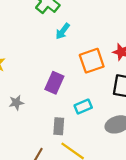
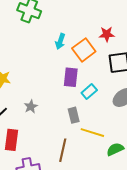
cyan arrow: (63, 31) -> (60, 41), moved
purple rectangle: (54, 83) -> (71, 77), moved

